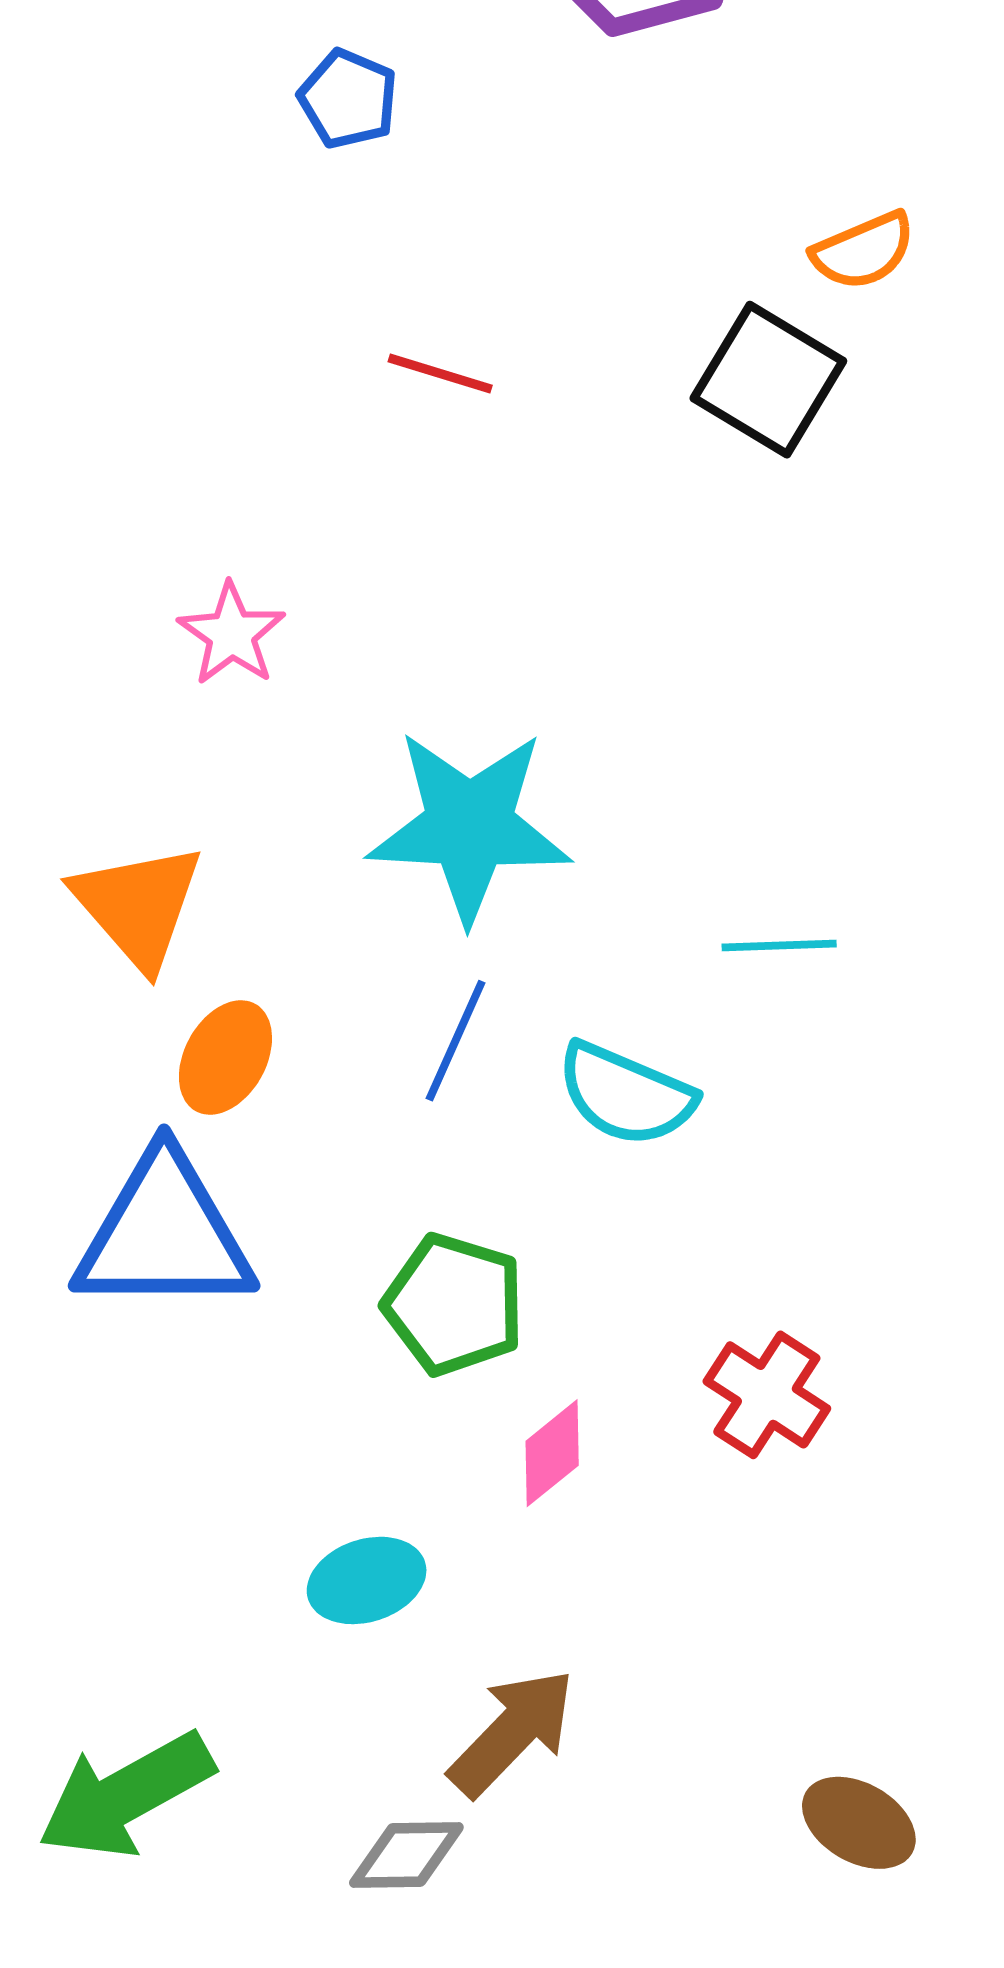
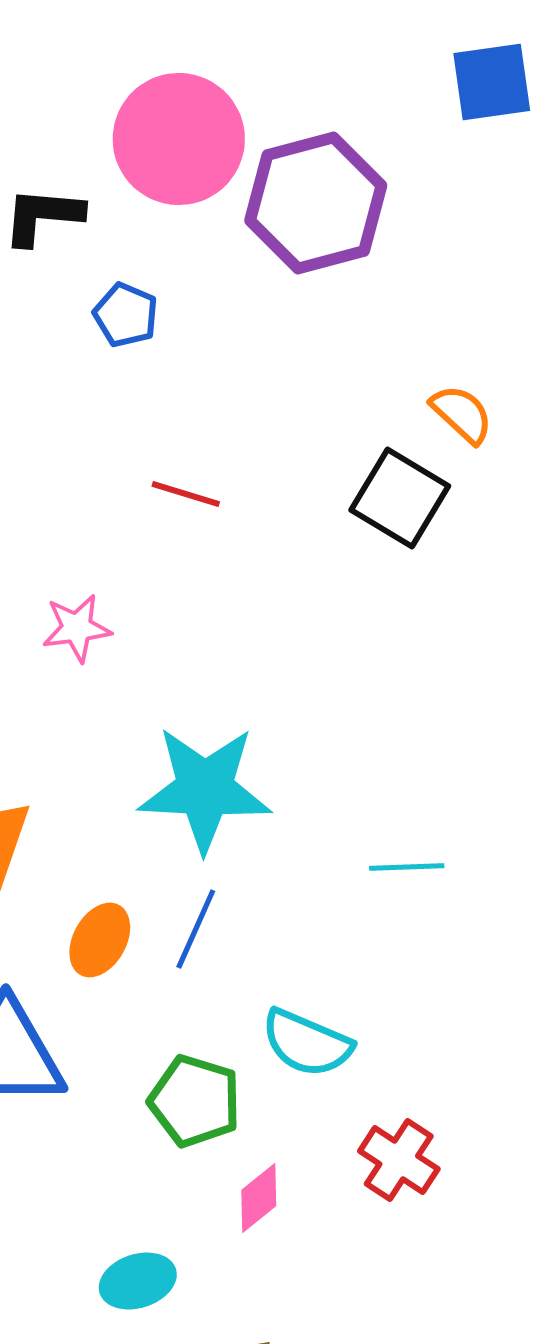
orange semicircle: (863, 251) -> (462, 414), turned -114
pink star: (232, 634) -> (77, 628), moved, turned 30
orange ellipse: (225, 1057) -> (100, 940), moved
cyan semicircle: (626, 1094) -> (307, 1043), moved

